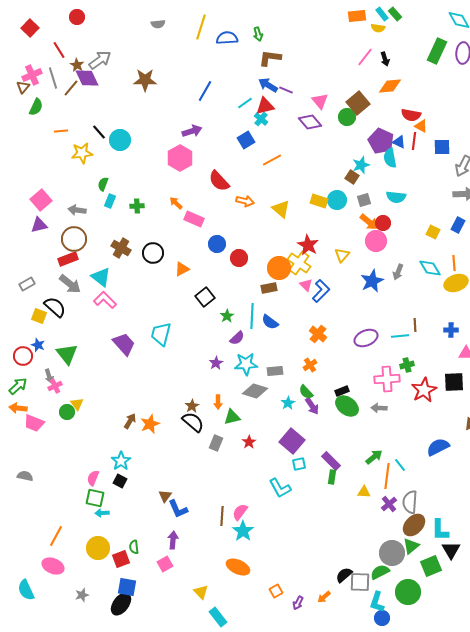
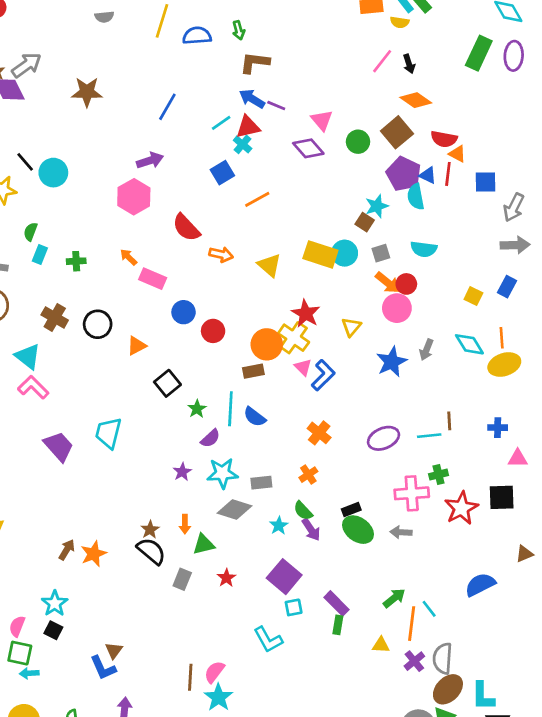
orange diamond: (390, 86) -> (416, 100), turned 40
brown square: (358, 103) -> (397, 132), moved
yellow rectangle: (319, 201) -> (320, 254), size x1.4
blue L-shape: (178, 509) -> (103, 668), moved

